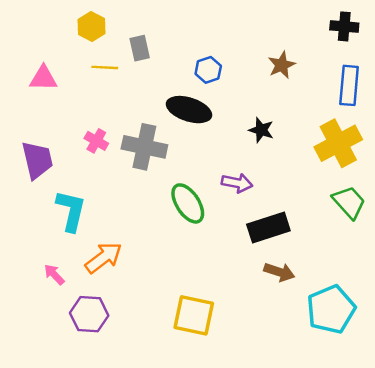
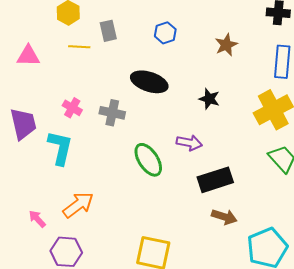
blue hexagon: (208, 70) -> (165, 33), moved
gray cross: (144, 147) -> (112, 113), size x0.7
cyan L-shape: (71, 211) -> (60, 148), moved

